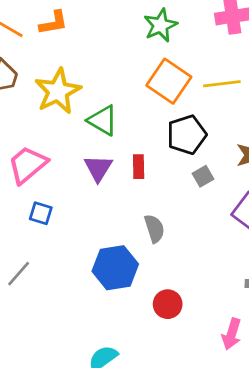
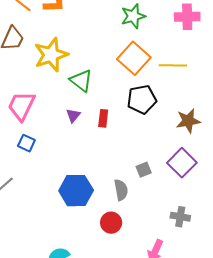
pink trapezoid: (28, 165) -> (21, 106), turned -32
purple triangle: (98, 168) -> (73, 115), size x0.7
gray square: (203, 176) -> (144, 170), moved
gray semicircle: (154, 229) -> (121, 190), moved

